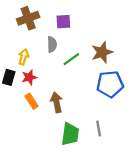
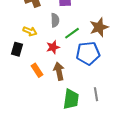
yellow arrow: (24, 57) -> (30, 31), turned 96
red star: (29, 77) -> (53, 47), moved
blue pentagon: (110, 84) -> (88, 53), moved

